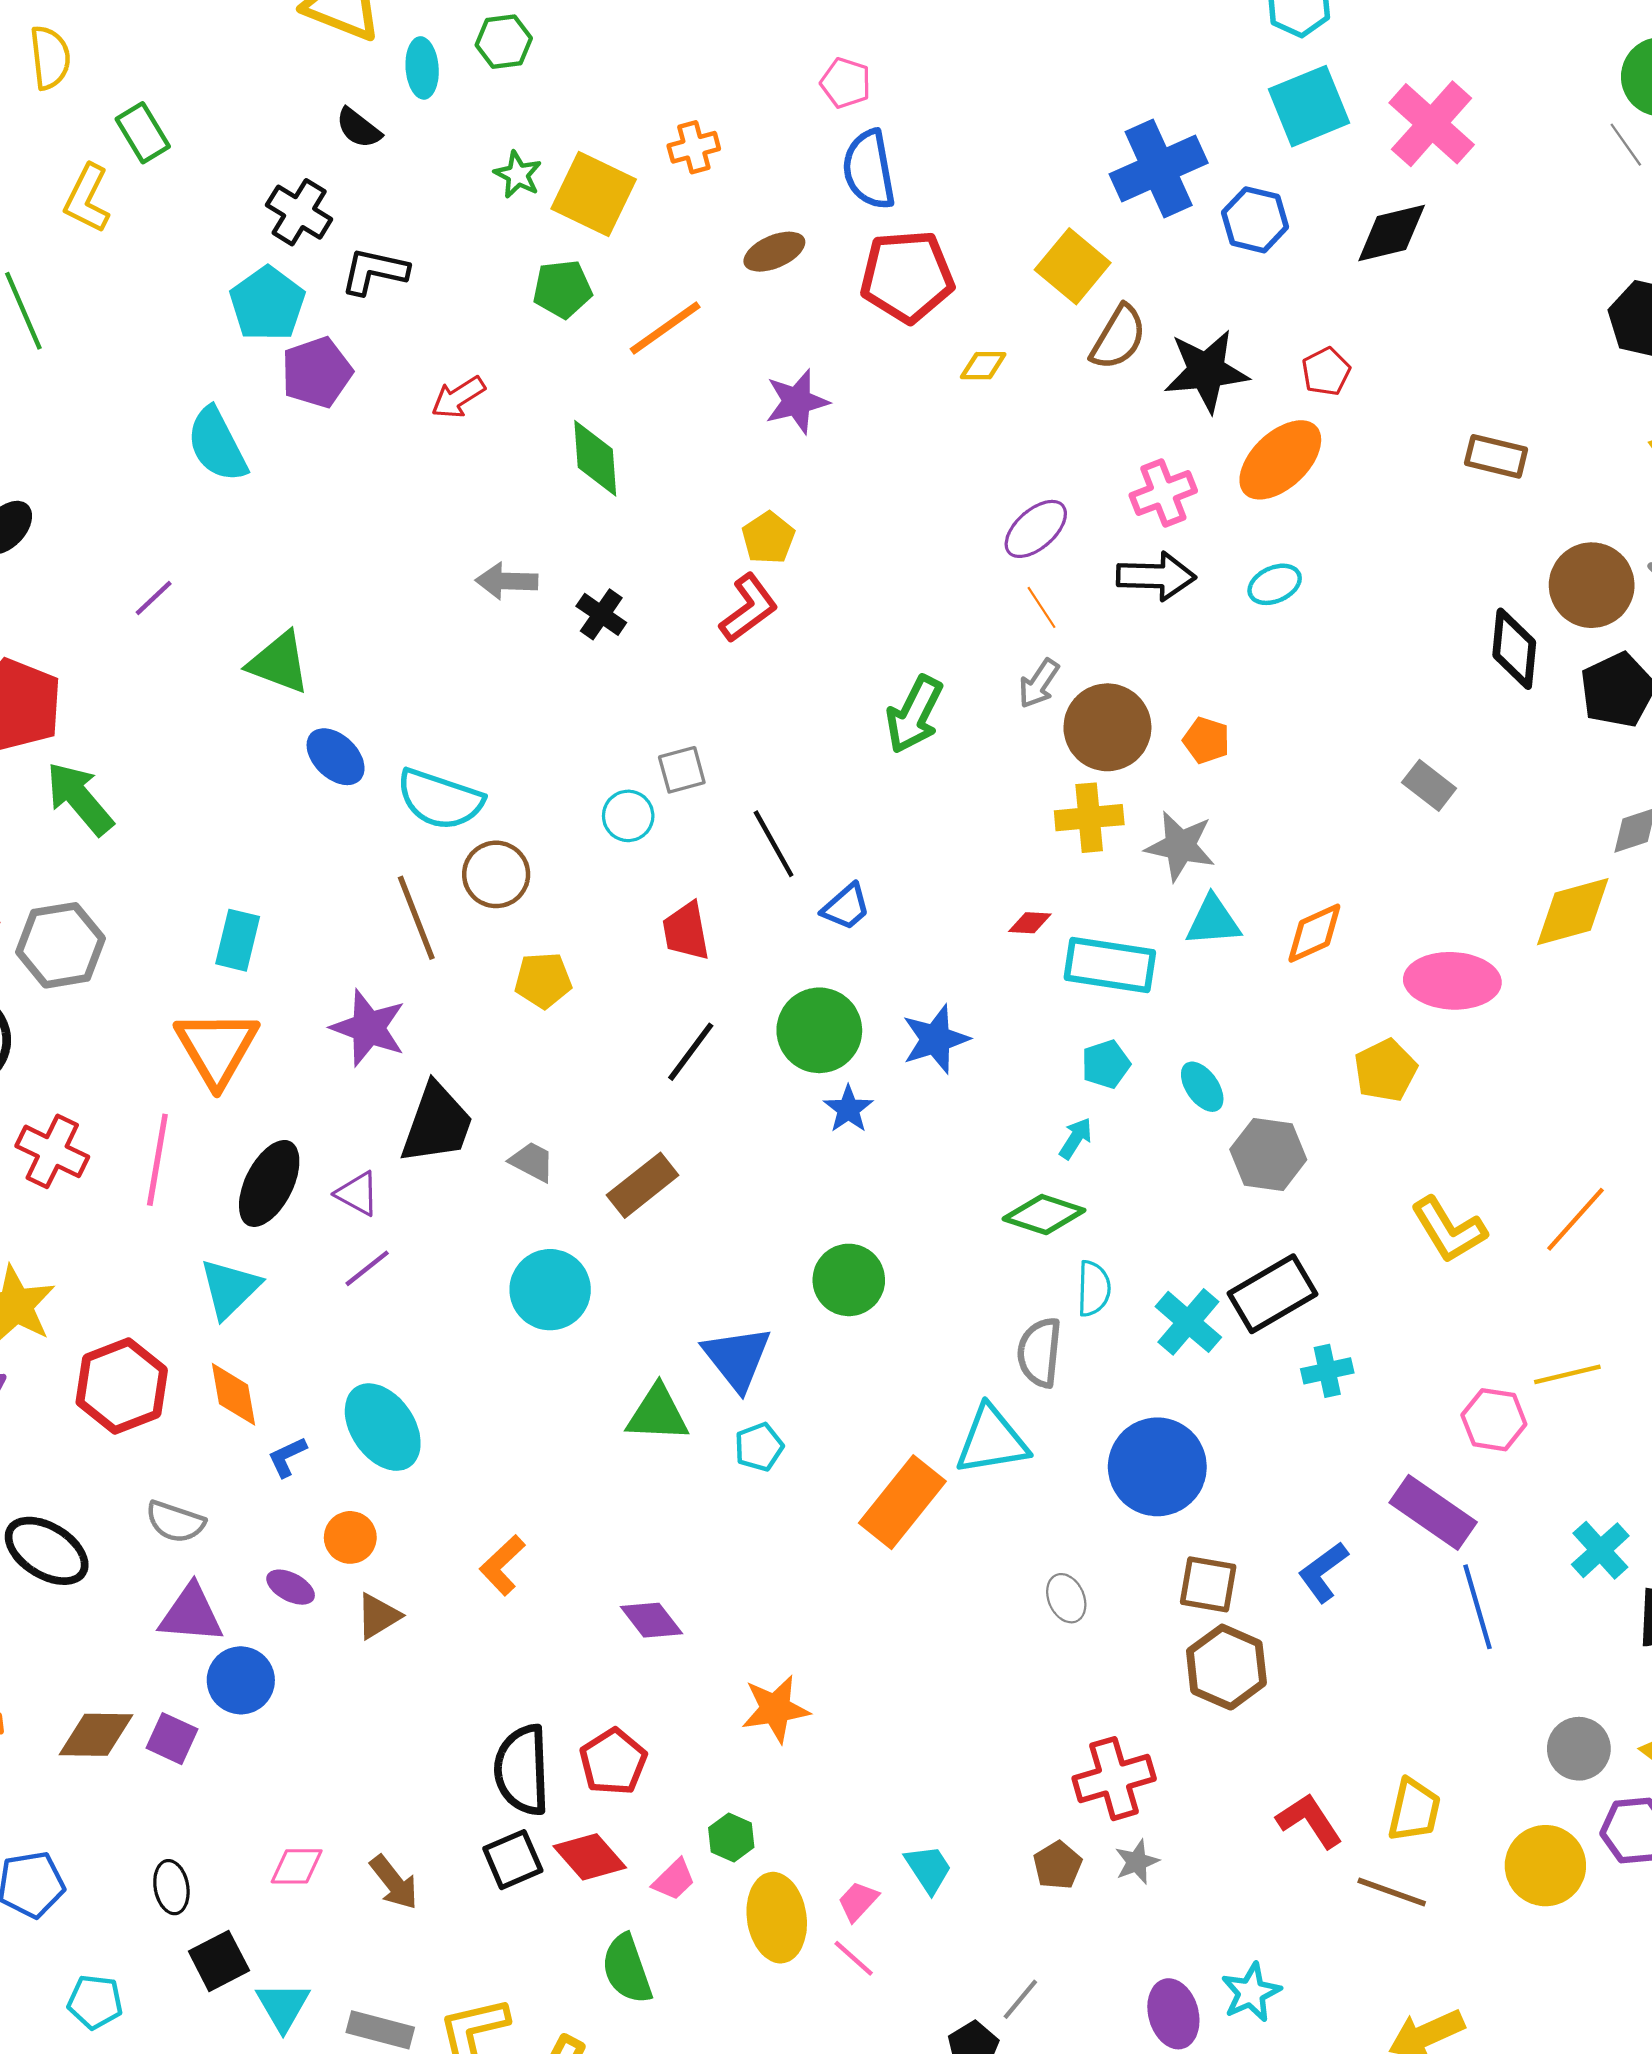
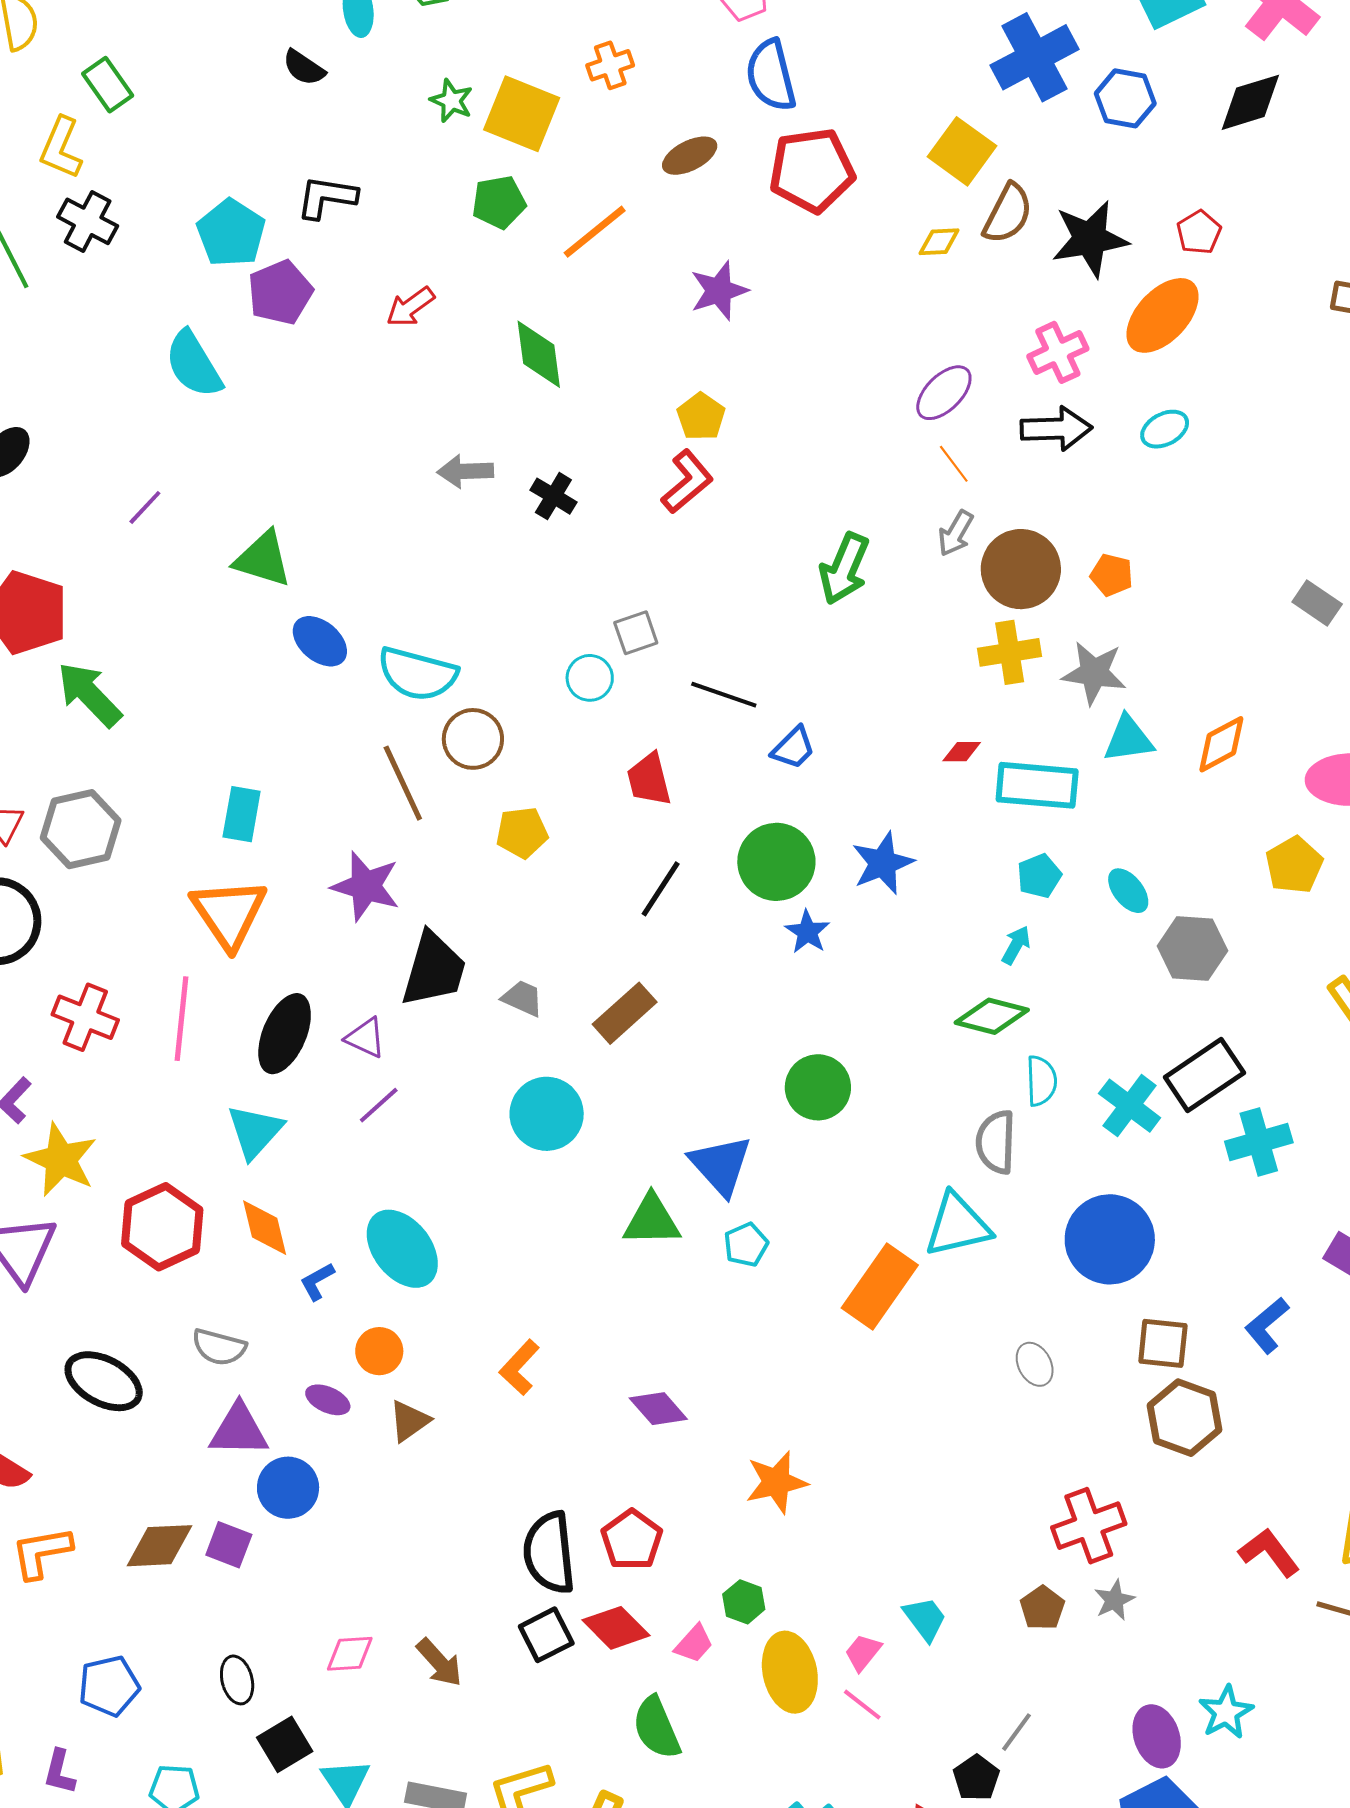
black cross: (299, 212) -> (88, 221), moved
yellow diamond: (983, 366) -> (939, 242), moved
black line: (774, 844) -> (724, 695), turned -38
cyan cross: (1327, 1371) -> (1259, 1142), size x1.4

